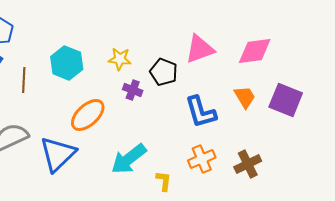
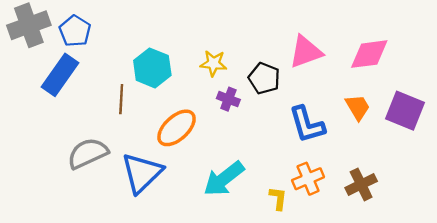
brown line: (24, 80) -> (121, 99), moved
yellow L-shape: (164, 181) -> (278, 198), moved

